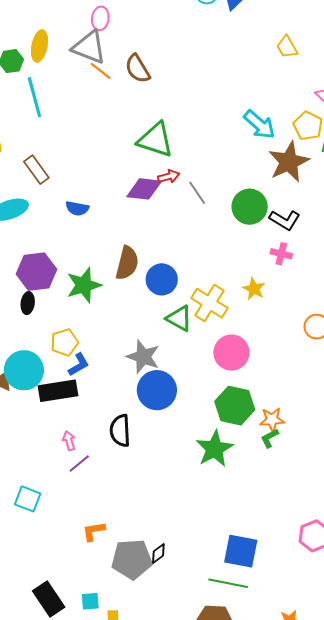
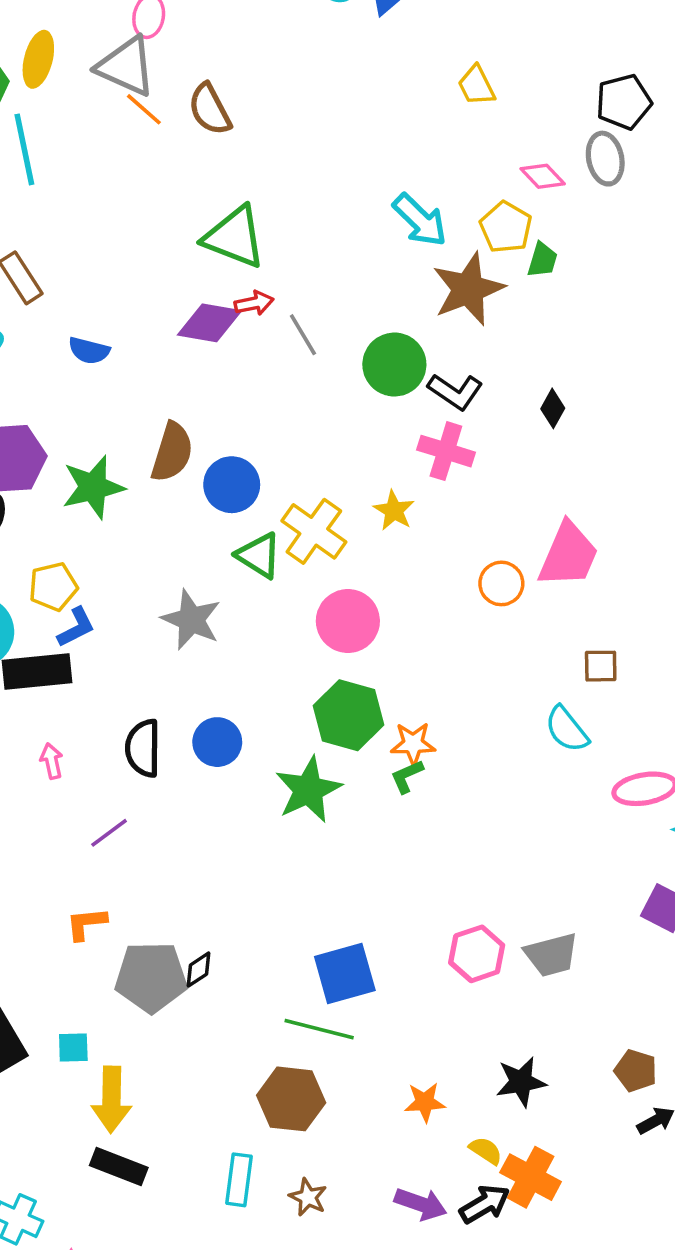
pink cross: (281, 254) -> (446, 451), size x1.4
blue circle: (157, 390) -> (217, 742), moved, size x0.7
purple line: (79, 464) -> (109, 833), moved
blue square: (241, 551) -> (345, 974), turned -30

